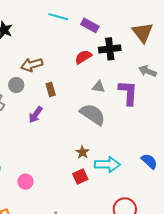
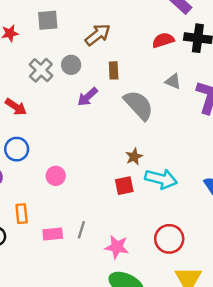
brown arrow: (32, 65) -> (98, 35), turned 145
gray circle: (16, 85) -> (71, 65), moved
gray semicircle: (93, 114) -> (139, 105), moved

